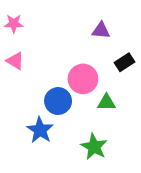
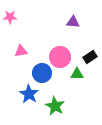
pink triangle: (15, 61) -> (21, 51), moved, turned -40
black rectangle: (124, 62) -> (90, 57), moved
green star: (94, 147) -> (55, 106), moved

